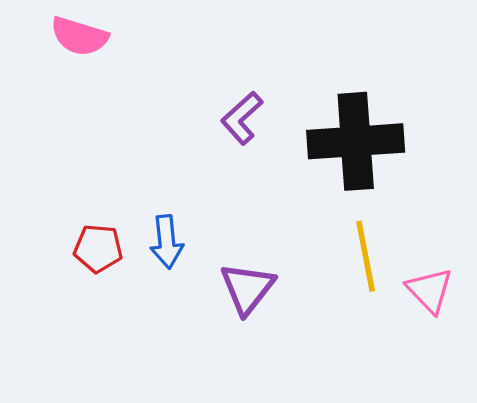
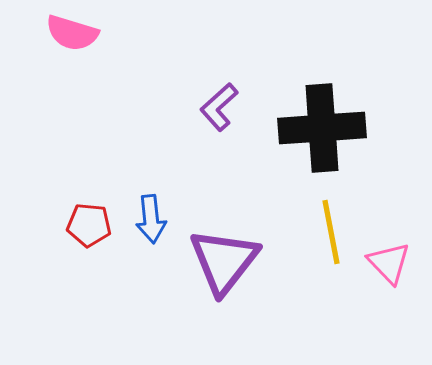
purple triangle: (247, 288) -> (224, 261), size x1.4

